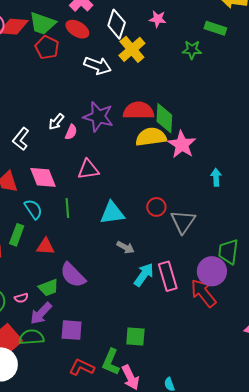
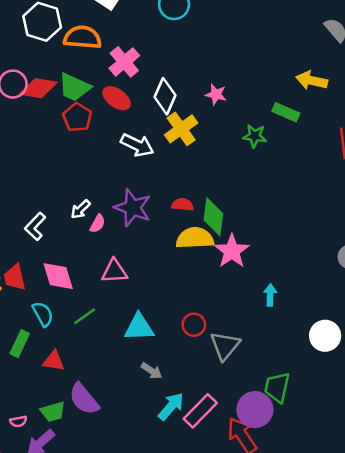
red semicircle: (139, 111) -> (183, 205), size x0.6
green line: (67, 208) -> (85, 316), turned 54
pink rectangle: (168, 276) -> (200, 411), turned 56

